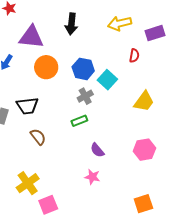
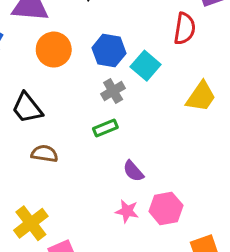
red semicircle: (134, 56) -> (185, 29), size x1.5
black trapezoid: (27, 106) -> (27, 108), turned 60
brown semicircle: (38, 137) -> (44, 154), turned -42
pink hexagon: (144, 150) -> (166, 208), moved

